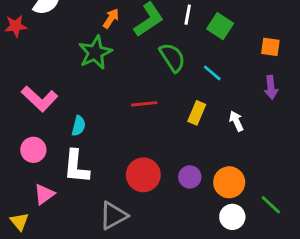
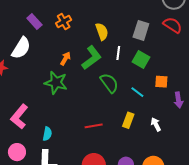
orange square: (270, 47) -> (161, 82), moved
green star: (95, 53) -> (56, 83), turned -30
pink L-shape: (40, 99) -> (19, 117), turned 90
red line: (144, 104) -> (94, 126), moved

